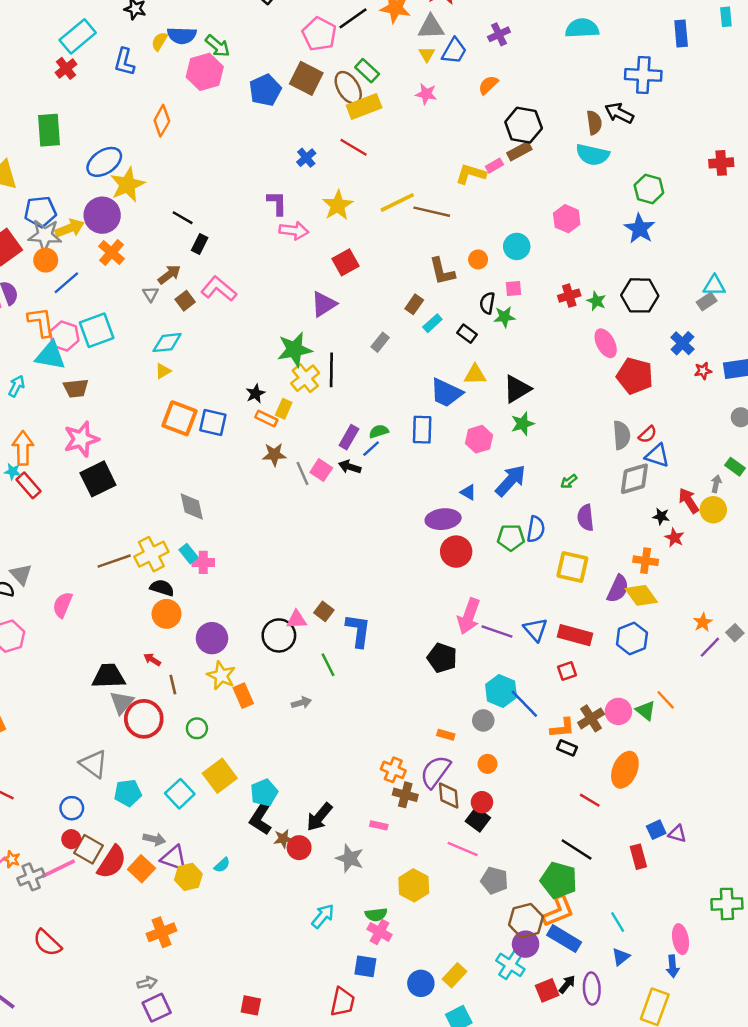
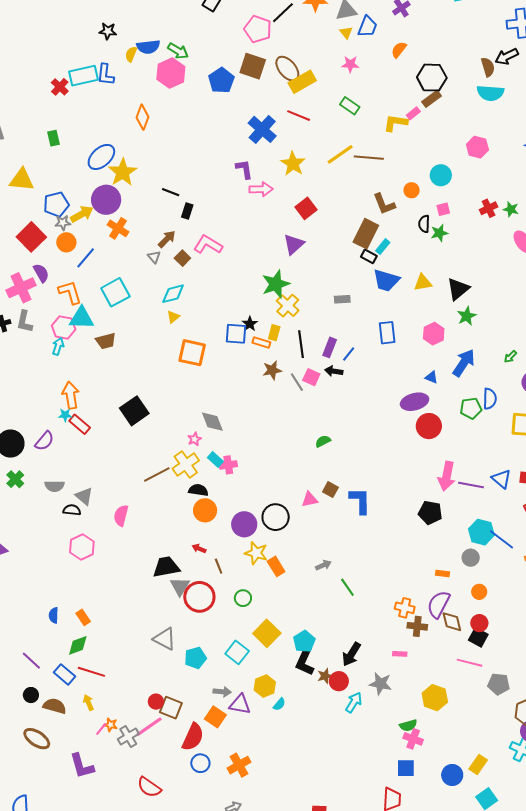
cyan rectangle: (78, 36) -> (83, 76), moved, turned 36
green rectangle: (367, 71) -> (350, 106), moved
black arrow: (619, 113) -> (507, 56), turned -45
green rectangle: (49, 130) -> (53, 138), size x0.6
blue cross: (306, 158) -> (262, 129), size x1.8
gray star: (45, 235) -> (63, 223), size x0.6
brown rectangle: (414, 304) -> (366, 234), size x1.8
black rectangle: (467, 334) -> (369, 256), moved
pink hexagon: (64, 336) -> (64, 327), moved
gray rectangle: (380, 342) -> (342, 299), moved, turned 56
black line: (331, 370) -> (301, 344), moved
blue trapezoid: (446, 393) -> (386, 280), moved
blue square: (213, 423) -> (236, 334), moved
green semicircle: (379, 431) -> (323, 441), moved
pink star: (81, 439) -> (195, 439), moved, size x0.5
black circle: (279, 635) -> (276, 517), moved
green line: (328, 665) -> (347, 587), moved
blue circle: (72, 808) -> (200, 763), moved
red semicircle: (112, 862) -> (193, 737), moved
yellow hexagon: (188, 877) -> (265, 686), moved
cyan arrow: (323, 916) -> (354, 702), moved

